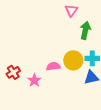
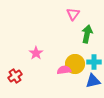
pink semicircle: (53, 66) -> (64, 70), moved
pink star: (34, 80) -> (36, 53), moved

